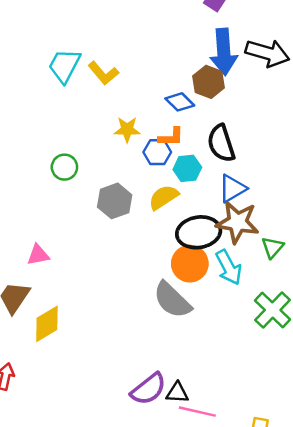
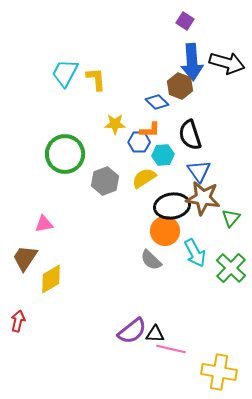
yellow L-shape: (103, 73) -> (96, 79), turned -145
green circle: (64, 167) -> (65, 154), size x1.8
blue triangle: (232, 188) -> (199, 171), turned -35
cyan arrow: (229, 267) -> (195, 253), moved
gray semicircle: (172, 300) -> (151, 260), size x0.7

